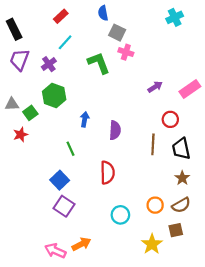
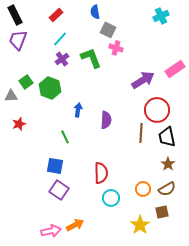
black rectangle: (14, 29) -> (15, 15), moved
purple trapezoid: (19, 60) -> (18, 40), moved
purple cross: (49, 64) -> (62, 59), moved
purple arrow: (155, 87) -> (143, 80), size x1.6
pink rectangle: (190, 89) -> (175, 69), moved
green square: (30, 113) -> (26, 82), moved
red circle: (170, 119) -> (157, 110), size x1.6
red semicircle: (107, 173) -> (101, 173), moved
blue square: (60, 180) -> (55, 166), turned -36
pink arrow: (55, 251) -> (51, 231), turned 144

